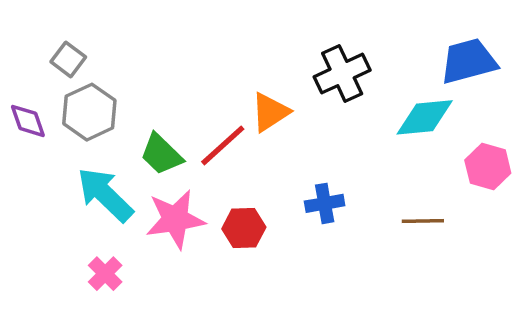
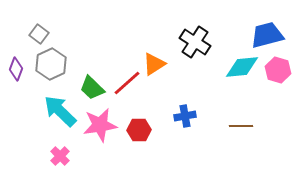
black cross: (342, 73) -> (195, 42), turned -32
purple diamond: (28, 121) -> (16, 69), turned 40
pink hexagon: (488, 167) -> (278, 70), moved

